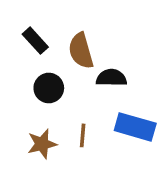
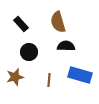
brown semicircle: (81, 51) -> (58, 22), moved
brown star: (42, 144) -> (15, 77), moved

